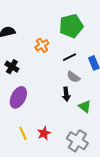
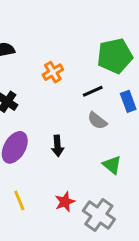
green pentagon: (71, 26) -> (115, 56), moved
black arrow: (66, 94) -> (57, 146), moved
red star: (44, 133) -> (65, 202), moved

